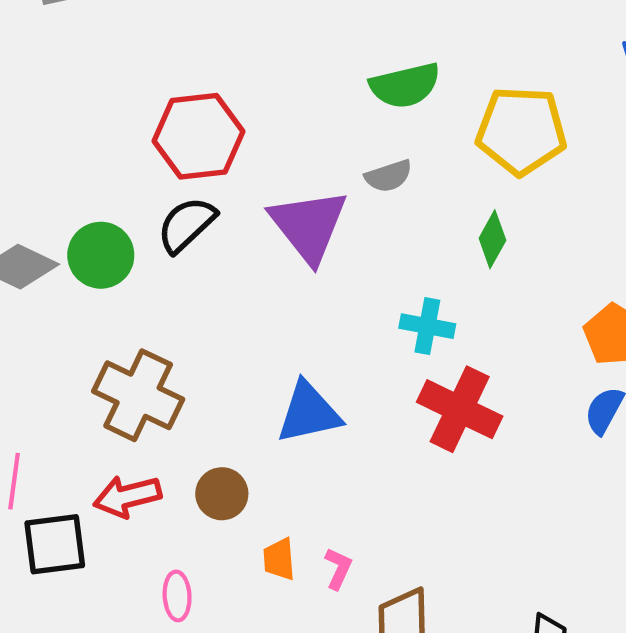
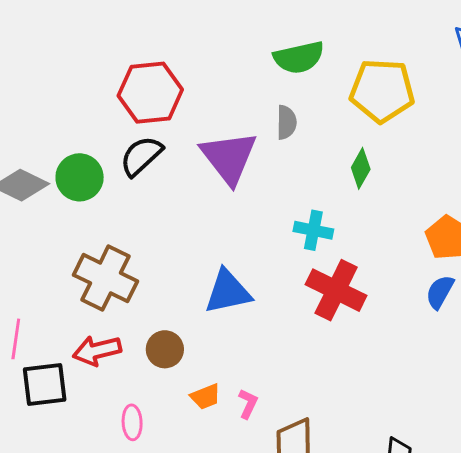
gray semicircle: (389, 176) -> (286, 122), turned -72
orange trapezoid: (279, 559) -> (206, 397), turned -108

